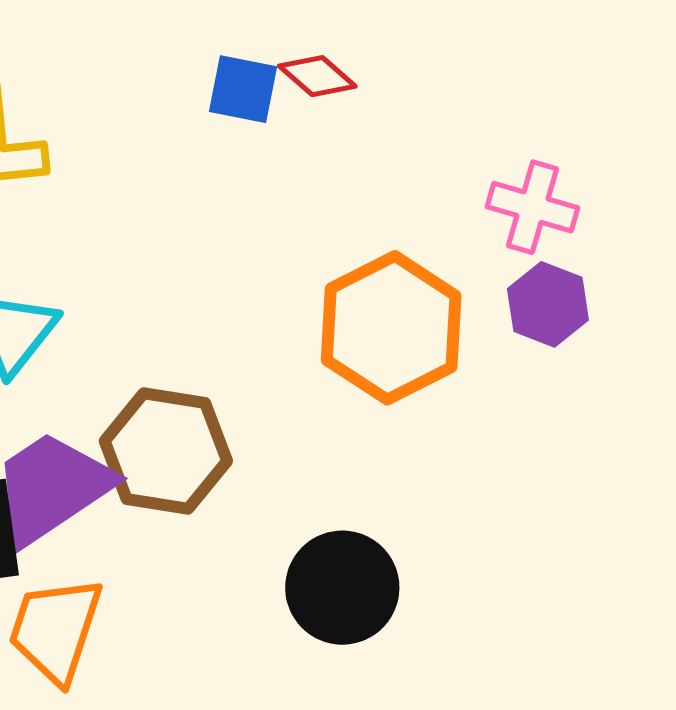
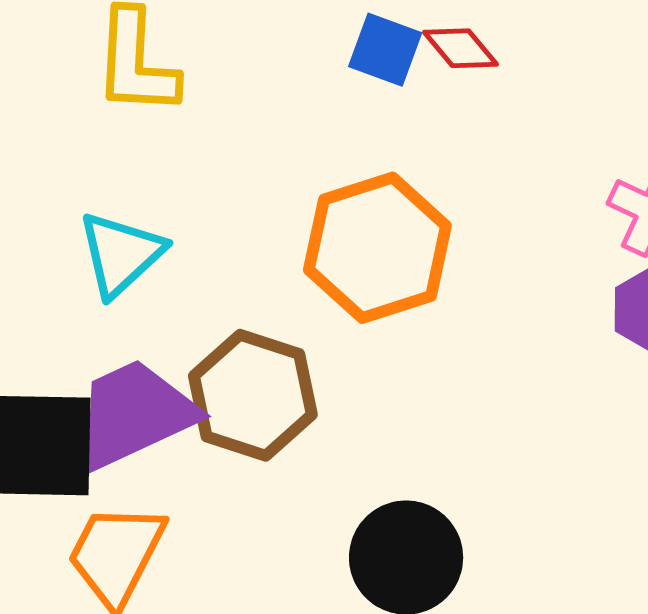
orange hexagon: (391, 328) -> (377, 248), moved

